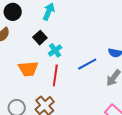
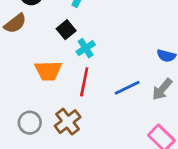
blue line: (87, 64) -> (127, 88), moved

